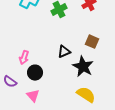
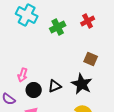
black triangle: (64, 52) -> (55, 86), moved

